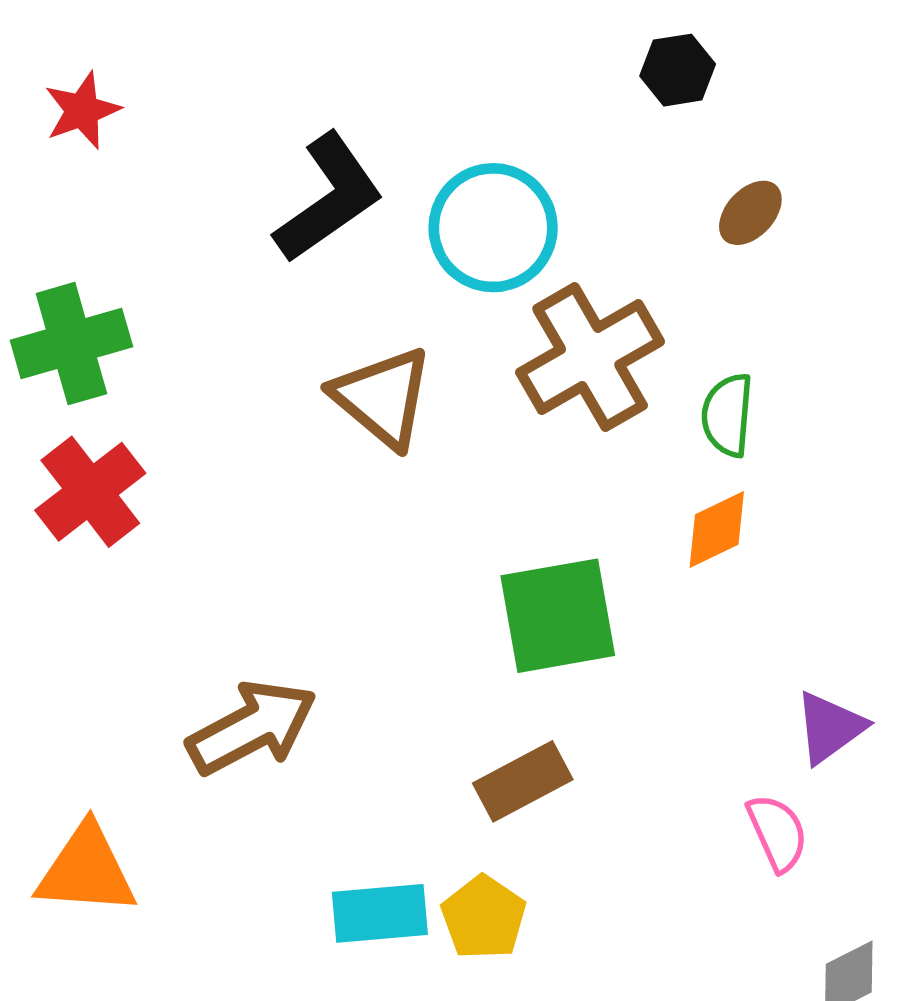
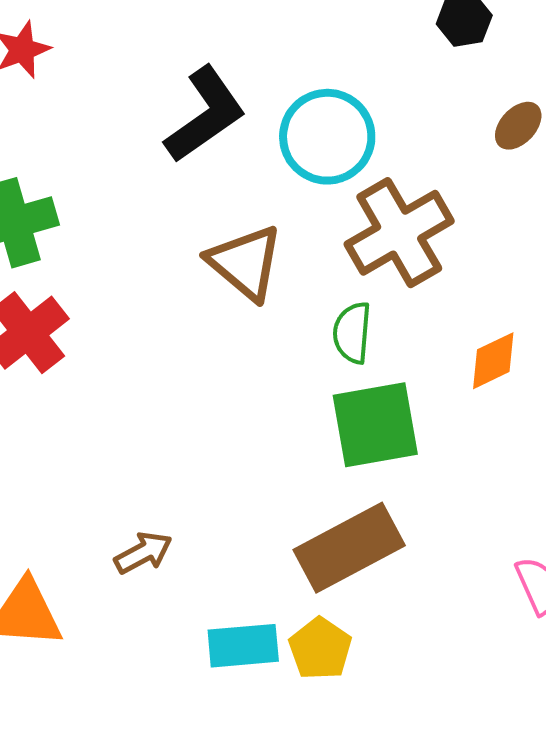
green semicircle: (727, 415) -> (352, 333), moved
brown arrow: (252, 727) -> (143, 553), moved, size x0.6
brown rectangle: (523, 781) -> (349, 548), size x1.5

